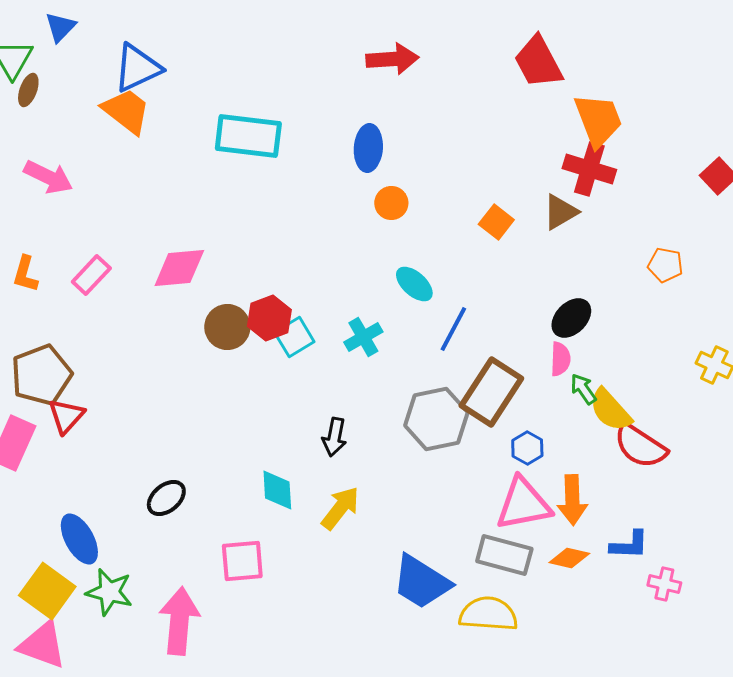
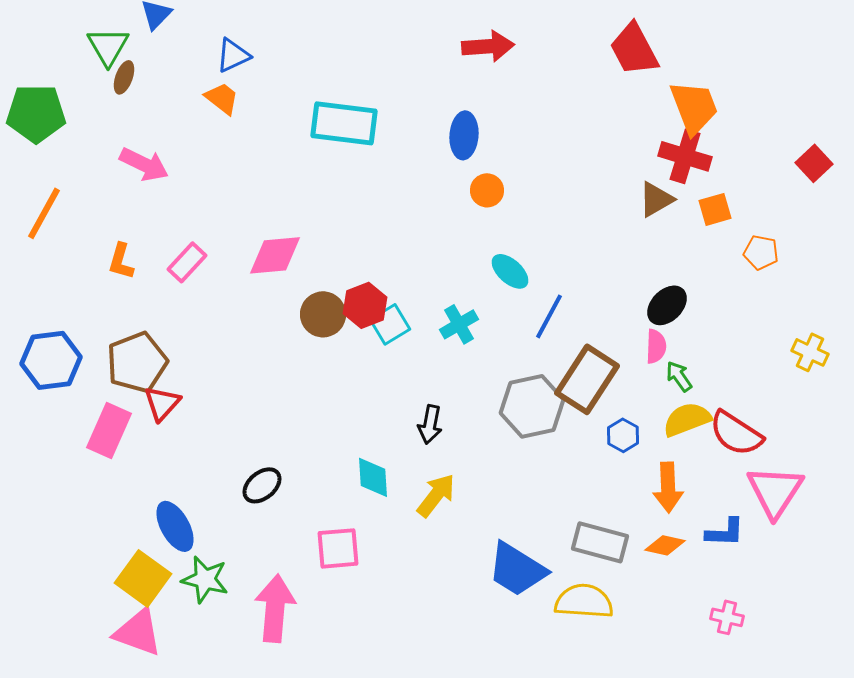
blue triangle: (137, 68) -> (233, 55), size x0.7
orange trapezoid: (126, 111) -> (222, 98), size x0.7
orange square: (496, 222) -> (715, 209), moved, turned 36
yellow semicircle: (610, 410) -> (687, 419), moved, turned 111
pink triangle: (523, 504) -> (775, 491), moved, turned -46
pink cross: (664, 584) -> (727, 617), moved

